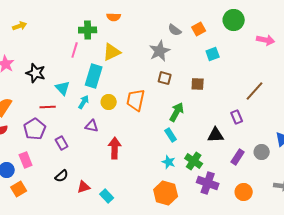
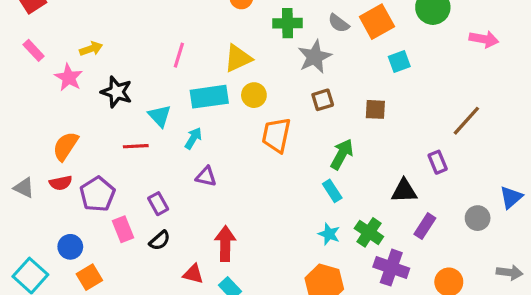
yellow arrow: (20, 26) -> (91, 49), moved
orange square: (199, 29) -> (377, 22), size x1.5
green cross: (88, 30) -> (287, 23), moved
cyan rectangle: (94, 76) -> (209, 97), turned 65
brown square: (165, 78) -> (323, 100), turned -32
yellow circle: (109, 102) -> (254, 95), moved
purple pentagon: (35, 129) -> (97, 194), moved
red arrow: (115, 148) -> (225, 244), moved
purple rectangle: (238, 157) -> (425, 226), moved
pink rectangle: (26, 160) -> (123, 229), moved
black semicircle: (62, 176) -> (160, 240), moved
red triangle: (84, 187) -> (193, 274), turned 32

